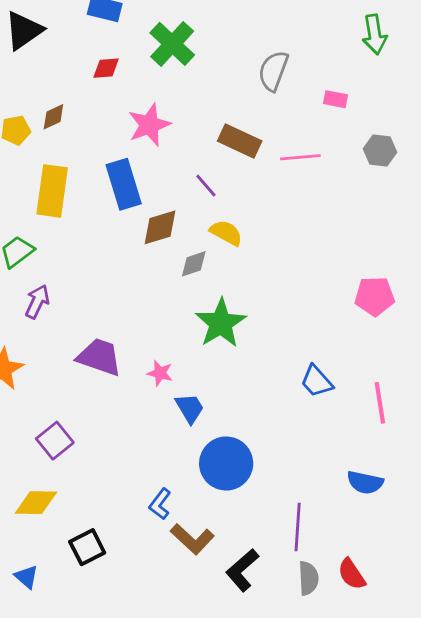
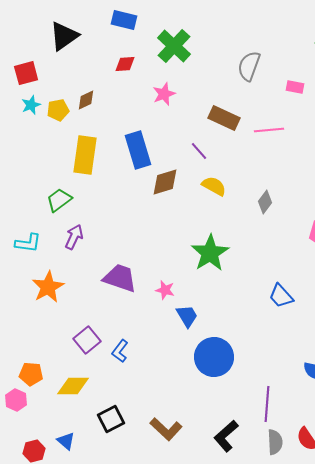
pink star: (149, 125) -> (164, 94), moved, size x0.7
gray diamond: (194, 264) -> (265, 202), moved, turned -35
blue L-shape: (160, 504) -> (120, 351), moved
brown L-shape: (192, 539) -> (166, 429), moved

